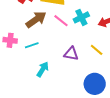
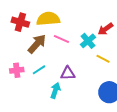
cyan cross: (81, 17) -> (88, 41), moved
purple triangle: (71, 54) -> (68, 73), moved

